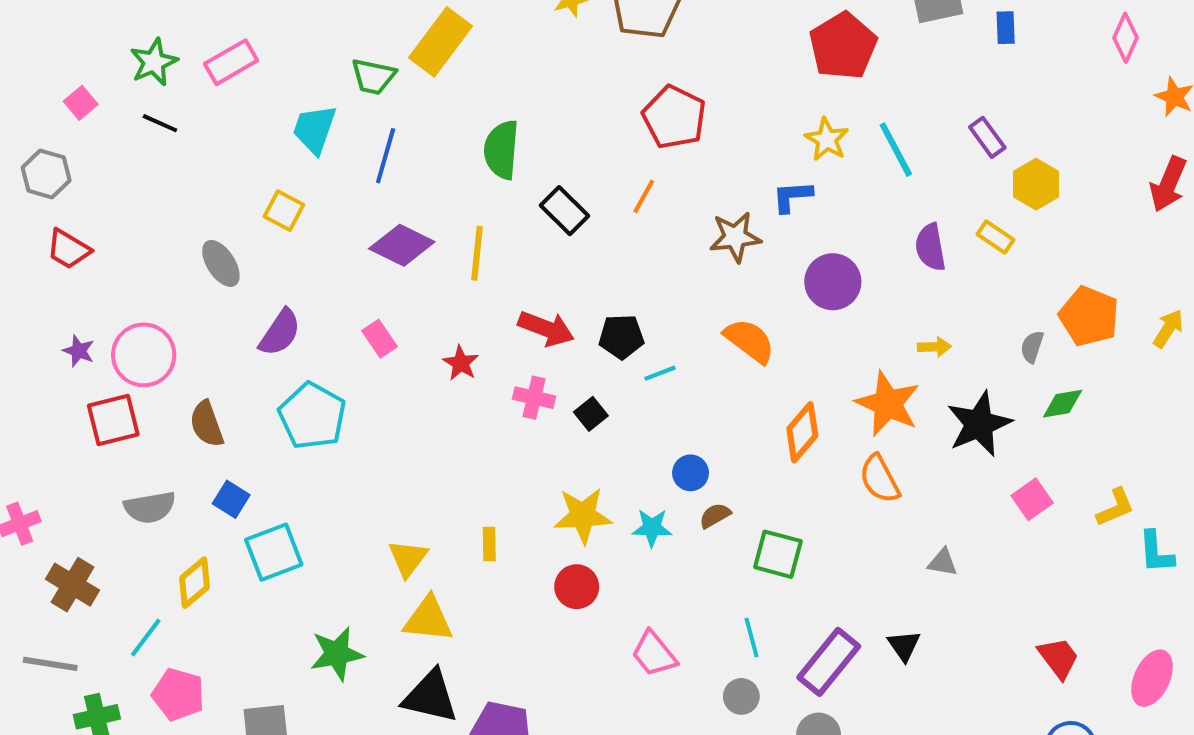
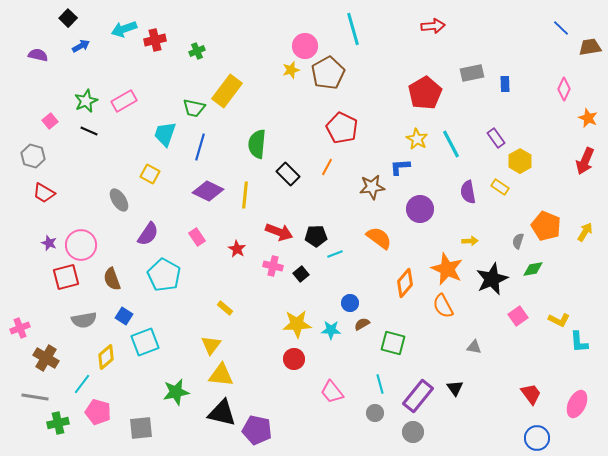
yellow L-shape: (1115, 507) -> (559, 320), turned 50
yellow rectangle: (489, 544) -> (225, 308), moved, turned -49

